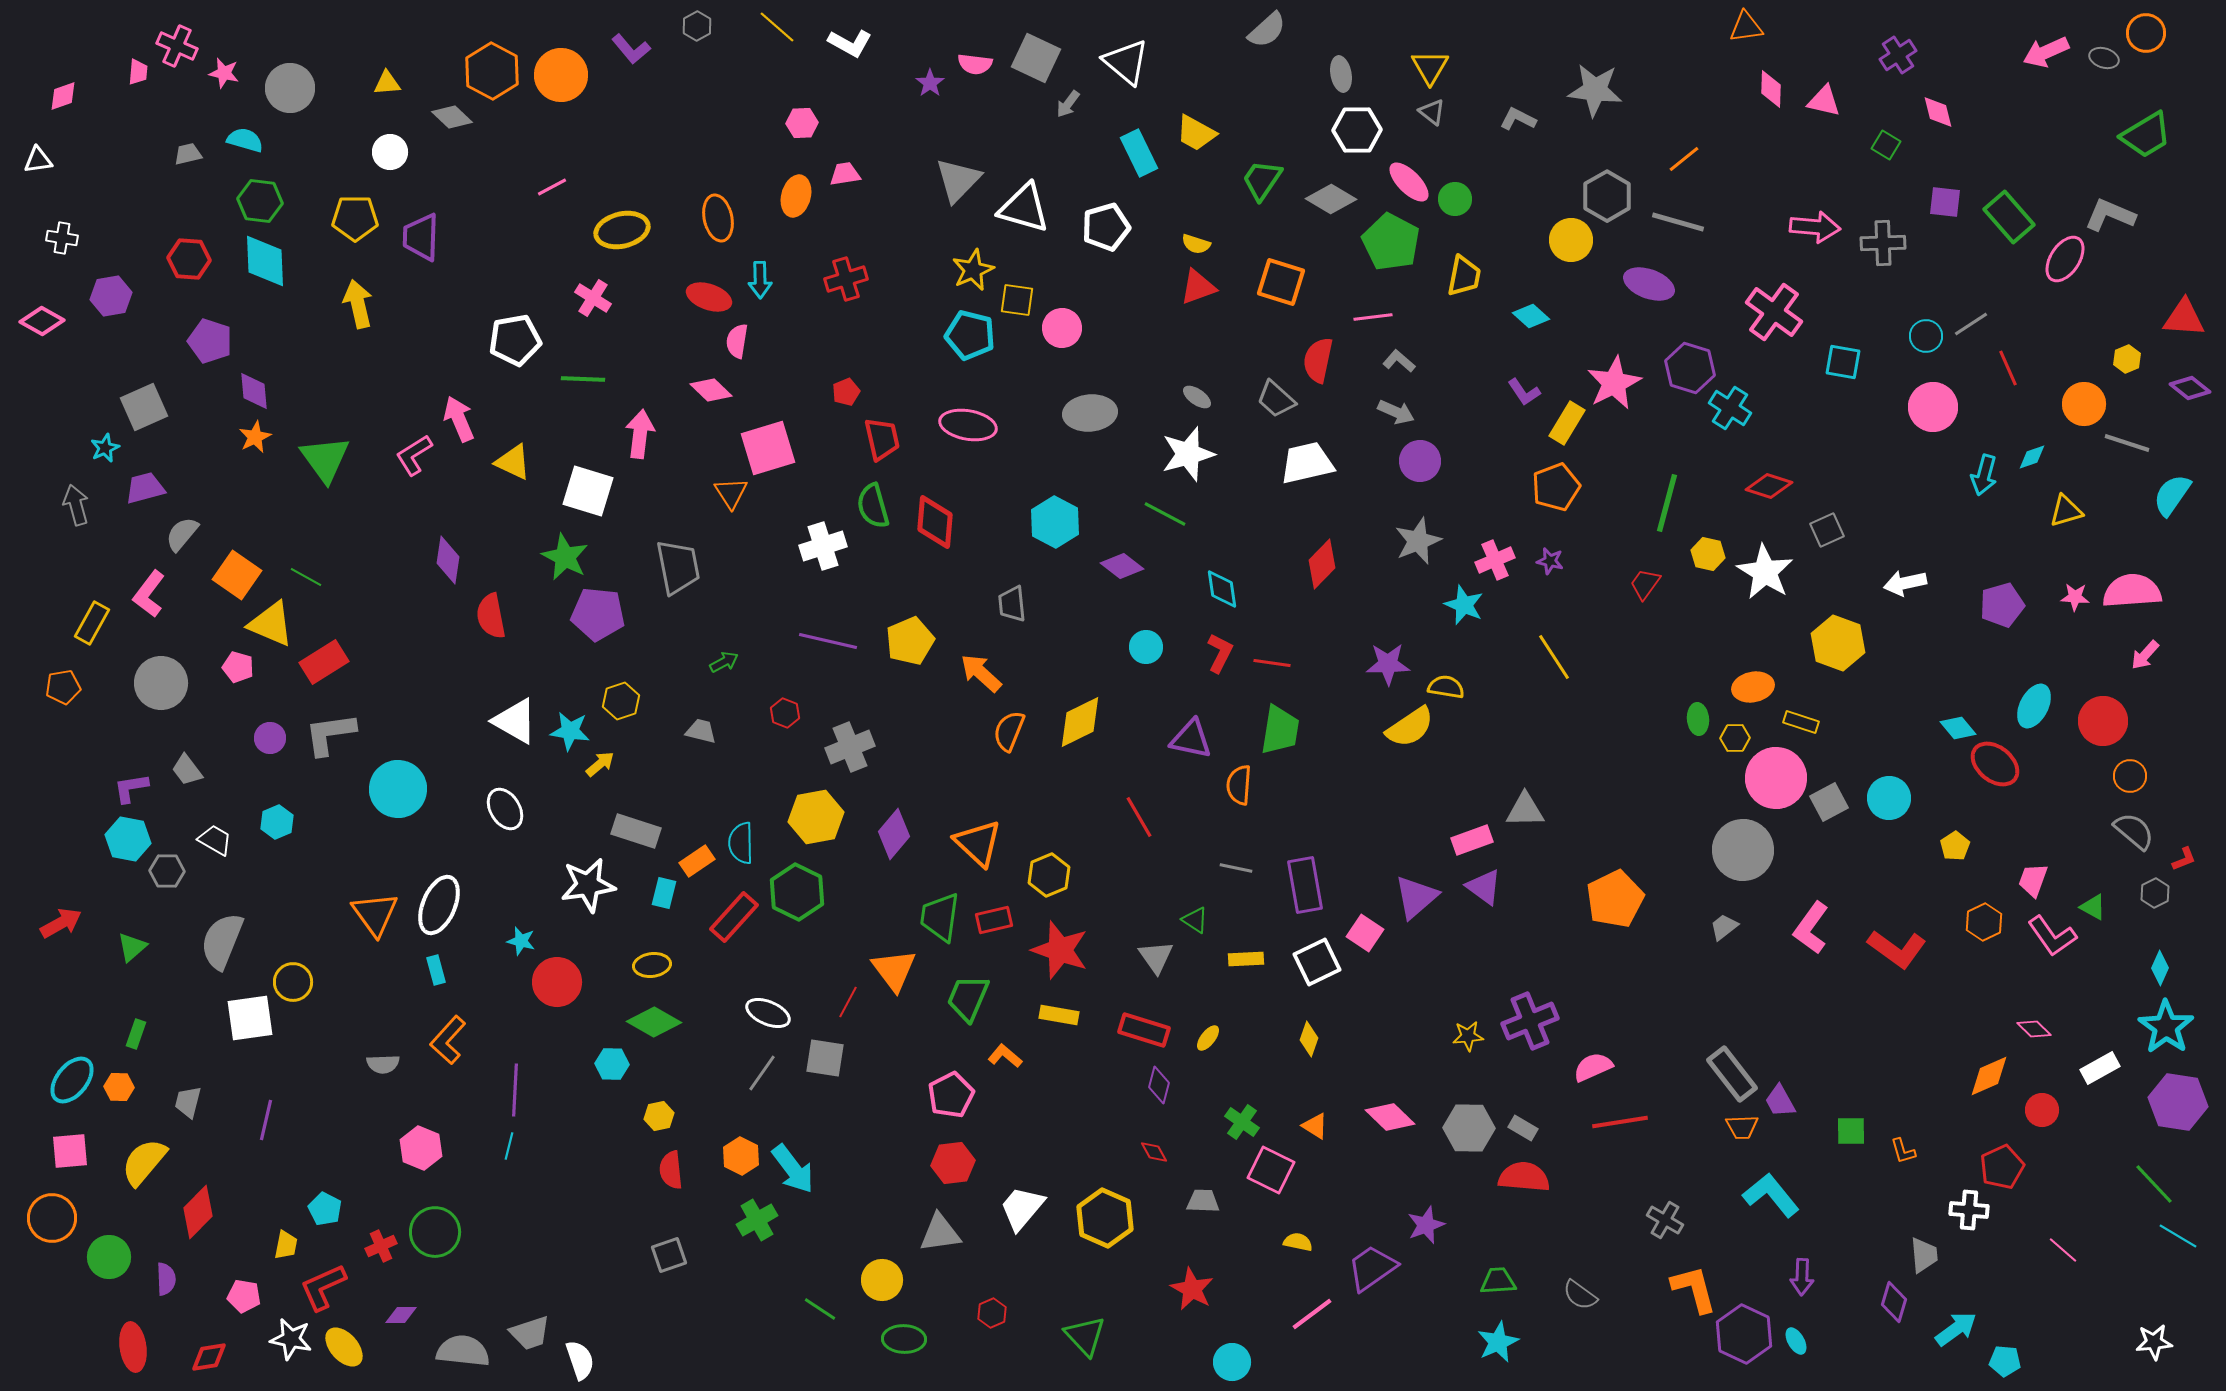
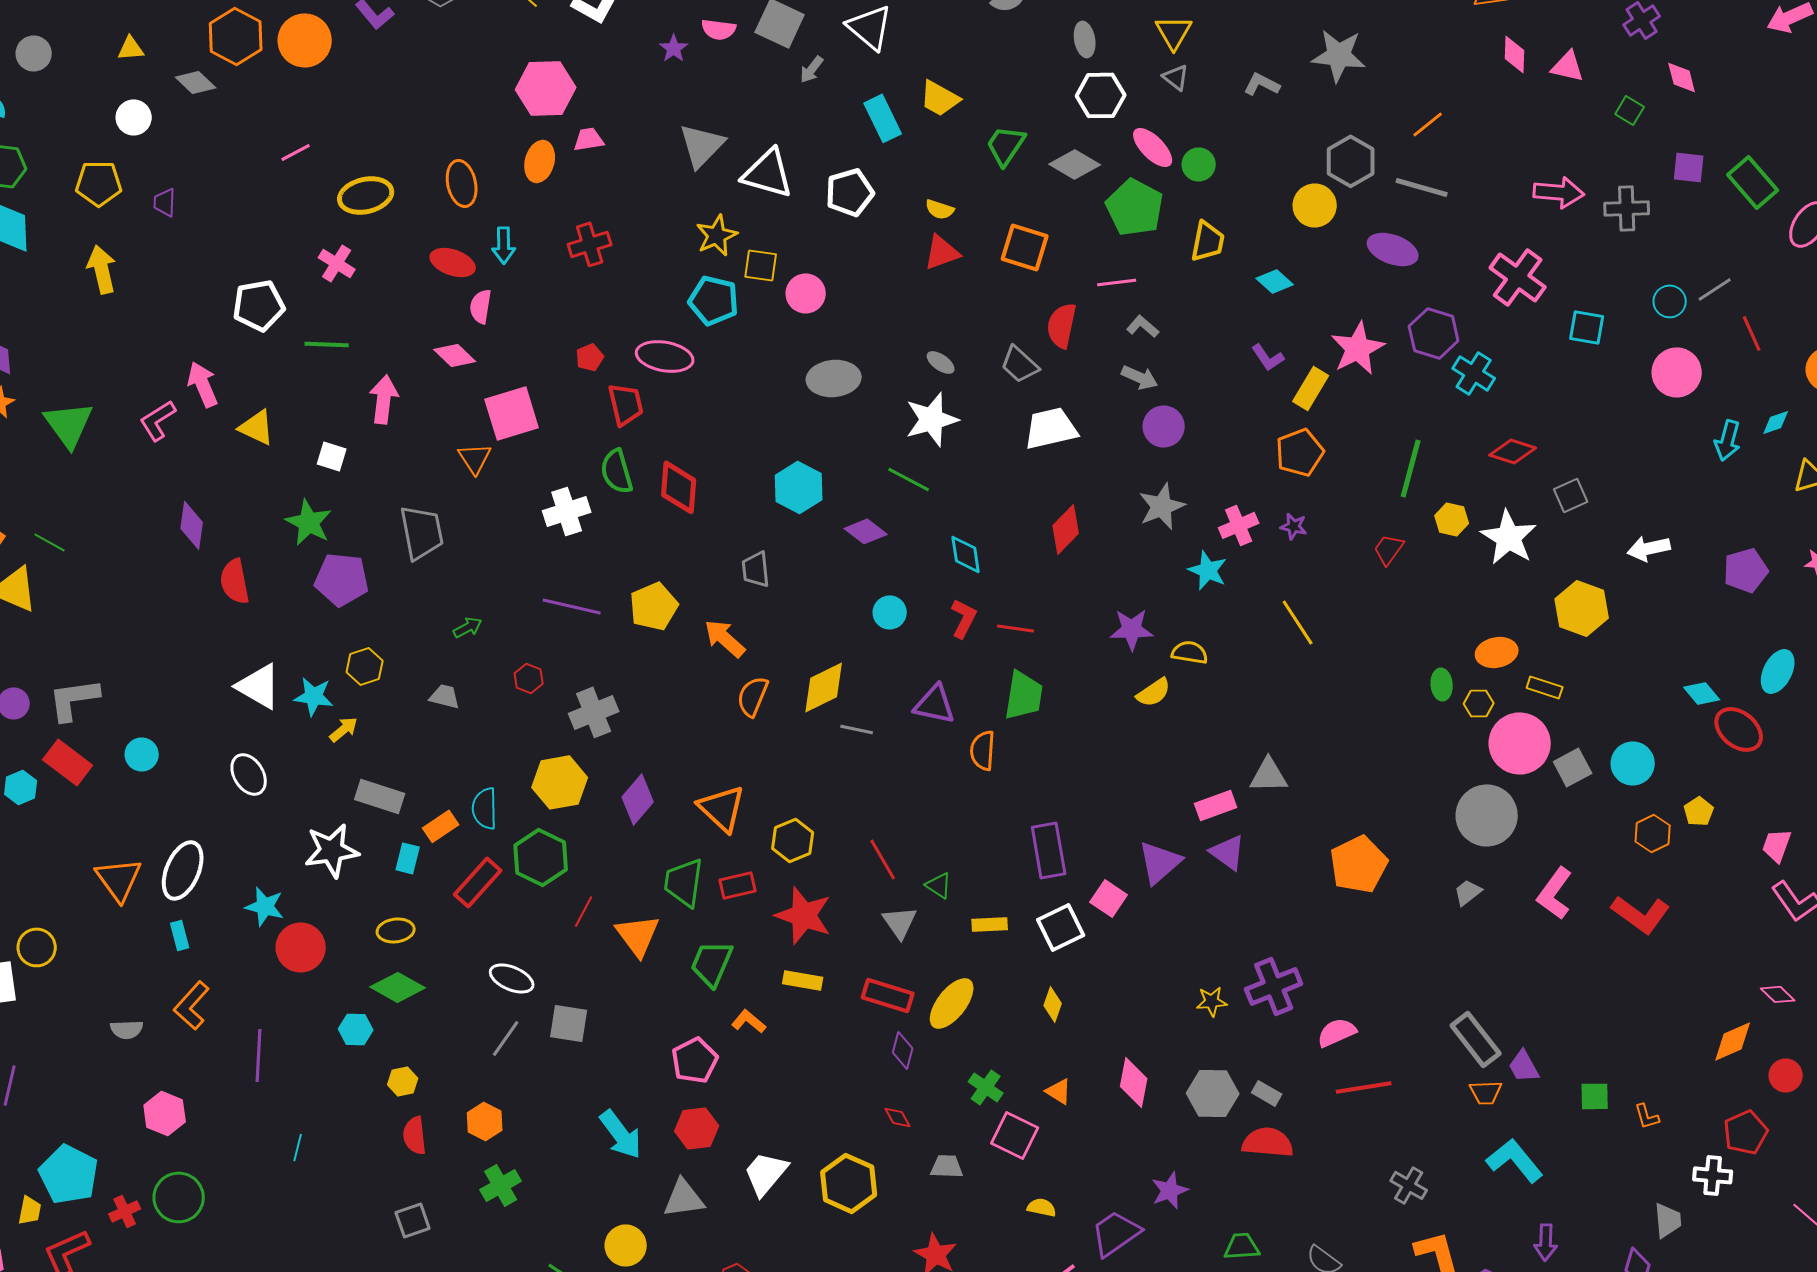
gray circle: (290, 88) -> (34, 53), size x0.7
pink hexagon: (802, 123) -> (546, 88), size x1.8
purple trapezoid: (421, 237) -> (165, 202), size x0.6
pink ellipse: (968, 425) -> (665, 356), moved
white square: (588, 491) -> (332, 456), size x0.6
red rectangle: (324, 662) -> (68, 762), moved, turned 69
yellow semicircle: (1410, 727) -> (1154, 692), size x0.7
cyan circle: (398, 789) -> (142, 754), size x0.6
red line: (1139, 817) -> (883, 859), moved
gray line: (1236, 868) -> (857, 729), moved
orange hexagon: (1984, 922) -> (1653, 833), moved
cyan star: (521, 941) -> (265, 906), size x1.4
red line: (848, 1002) -> (584, 911), moved
yellow ellipse: (1208, 1038) -> (952, 1003), size x2.0
pink diamond: (1390, 1117) -> (1134, 1082), turned 57
cyan line: (509, 1146) -> (298, 1147), moved
cyan arrow: (793, 1169) -> (621, 1134), moved
cyan pentagon: (325, 1209) -> (69, 1174), size x1.8

